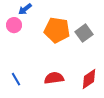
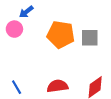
gray square: (84, 33) -> (90, 38), turned 36

